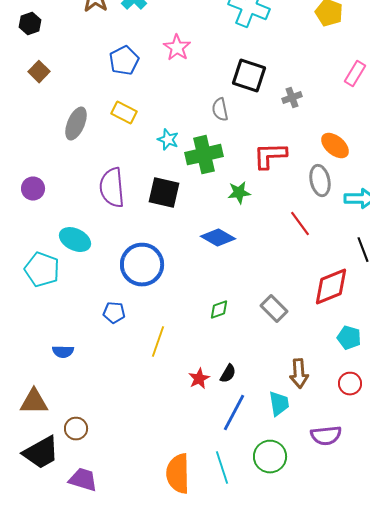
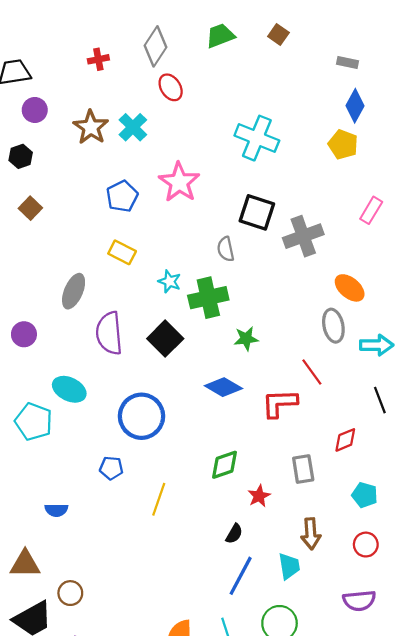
pink star: (177, 48) -> (179, 182), size x1.4
gray cross: (292, 98) -> (303, 236), size x1.8
gray ellipse: (76, 124) -> (74, 291), moved
red L-shape: (270, 156) -> (280, 403), moved
black square: (164, 193) -> (165, 339), turned 32
red diamond: (331, 287) -> (345, 440), size x0.6
gray rectangle: (274, 309) -> (303, 469), moved, turned 36
green diamond: (219, 310) -> (225, 465), size x1.4
red star: (199, 379) -> (259, 496), moved
purple semicircle: (326, 436) -> (359, 601), moved

